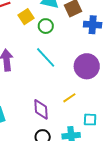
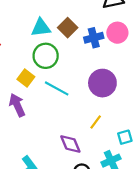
yellow square: (26, 17) -> (26, 78), moved
green circle: (46, 26) -> (46, 56), size x1.5

